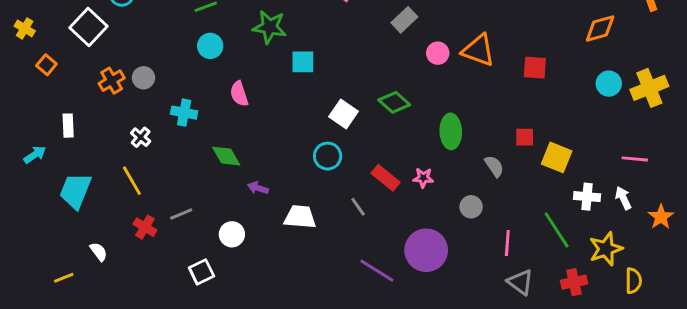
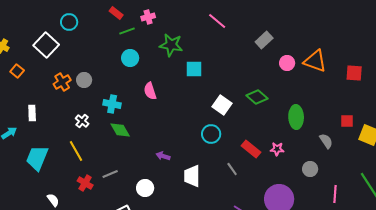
green diamond: (226, 156) -> (120, 130), moved
white trapezoid: (300, 217) -> (192, 176), turned -95

